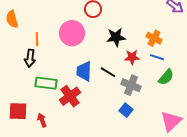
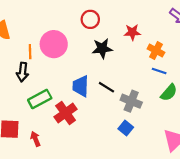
pink circle: (72, 33) -> (54, 44), moved
black star: (116, 37) -> (102, 48), moved
red star: (132, 57) -> (132, 32), moved
green rectangle: (46, 83) -> (40, 99), turned -35

